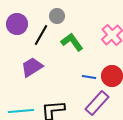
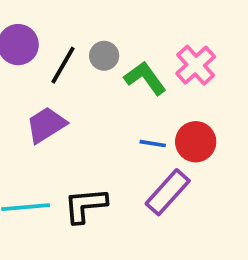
gray circle: (57, 16) -> (104, 56), moved
green L-shape: (72, 42) -> (145, 78), moved

